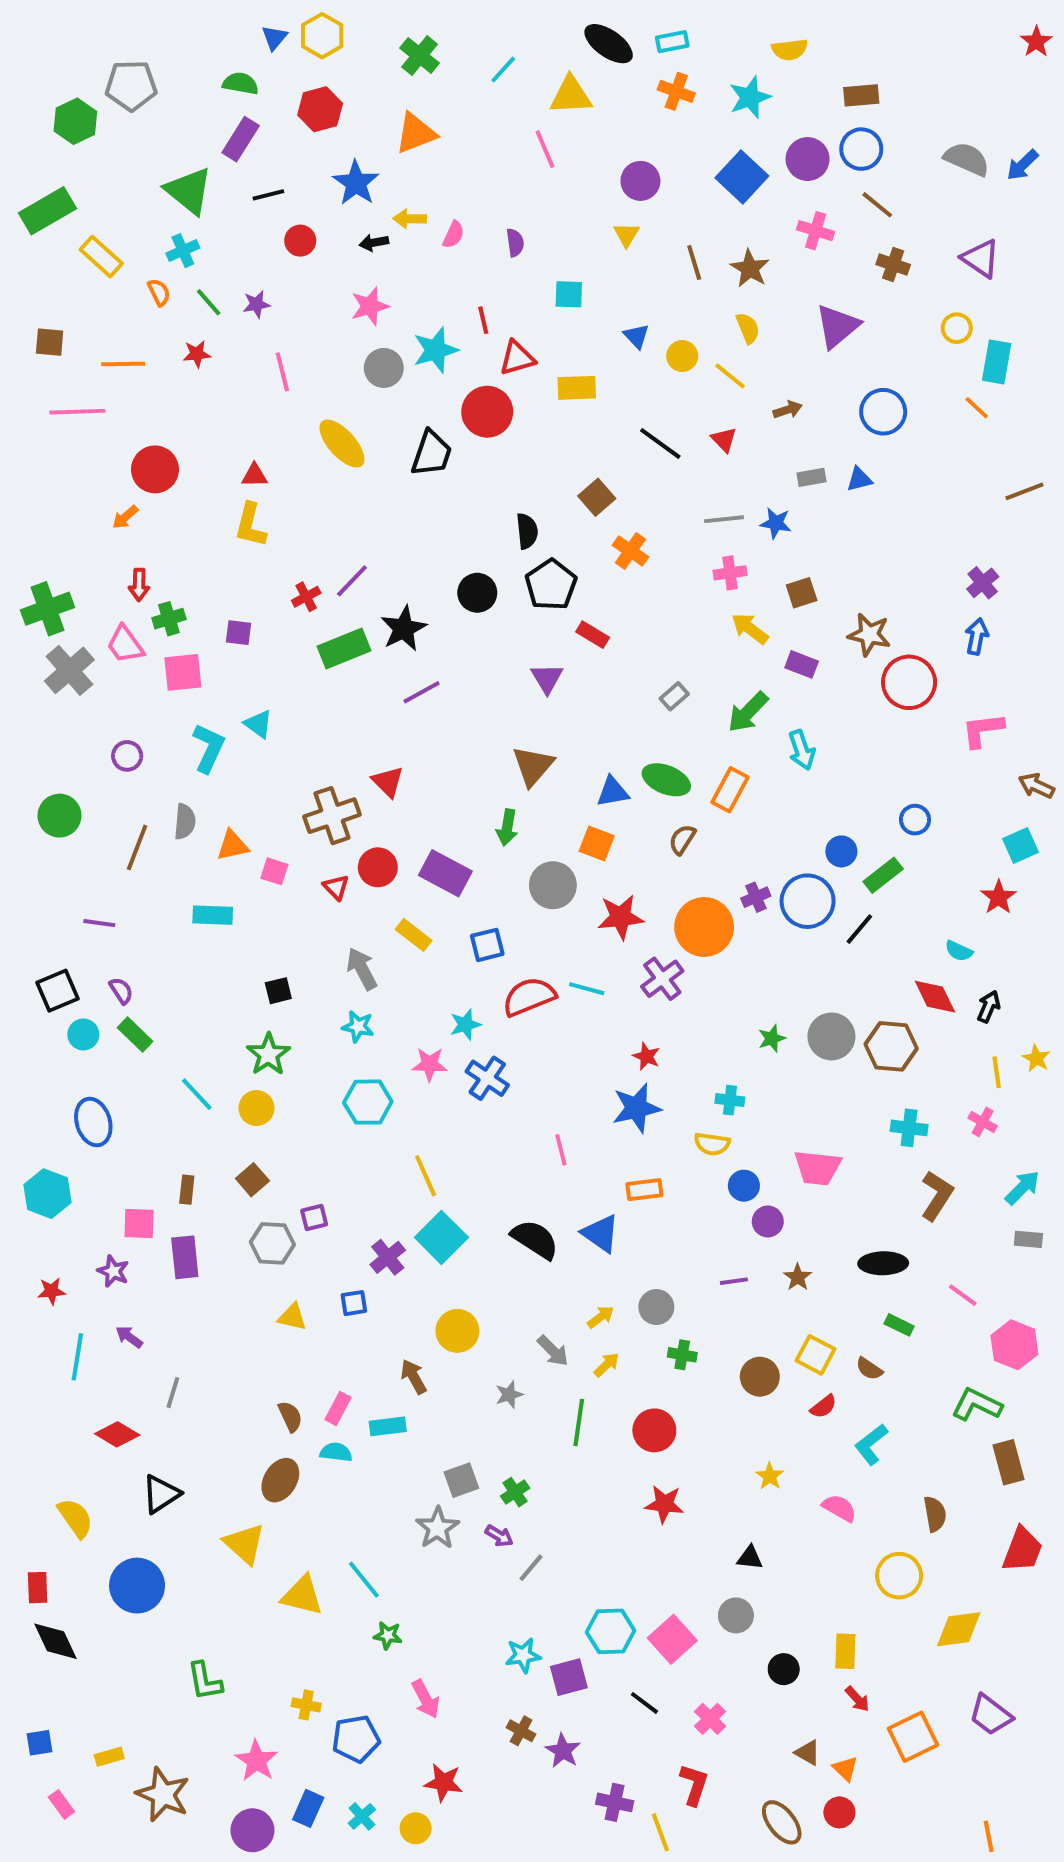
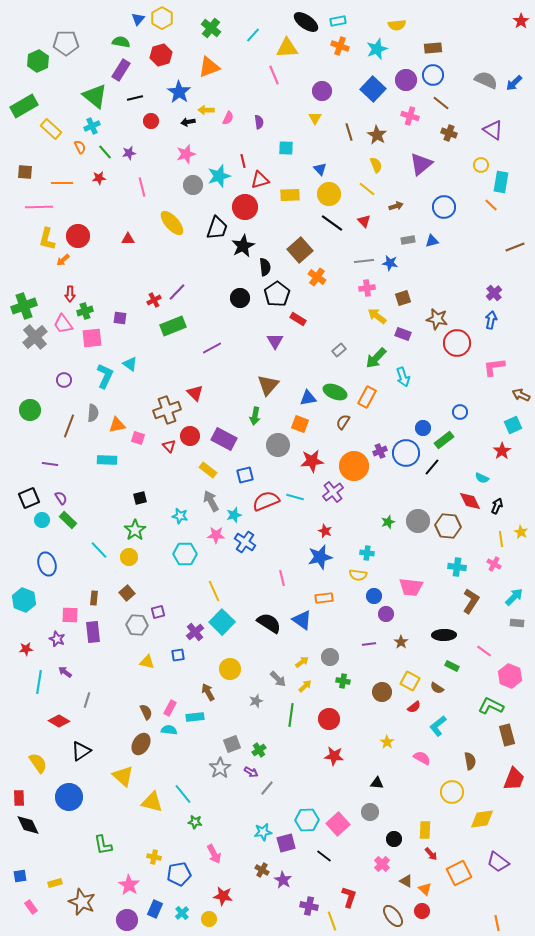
yellow circle: (682, 356) -> (329, 194), moved, size x1.5
brown square: (597, 497) -> (300, 250), size x1.4
yellow L-shape: (250, 525) -> (47, 239), moved
black star: (404, 629) -> (243, 246), moved
gray arrow: (362, 969) -> (211, 501), moved
pink cross: (710, 1719) -> (382, 864), moved

